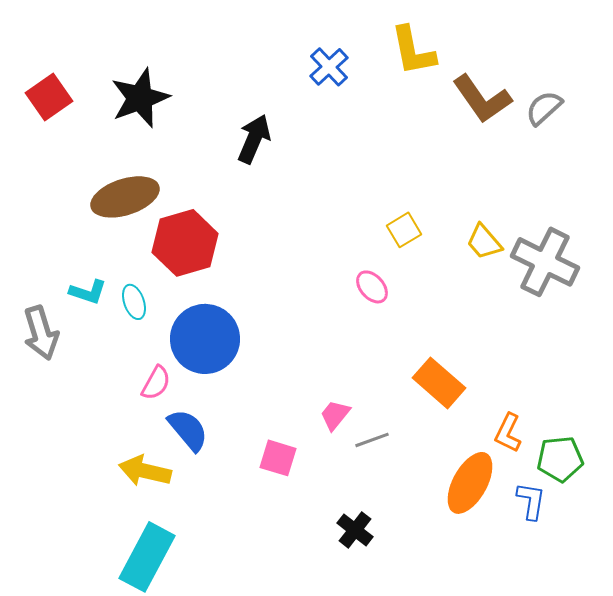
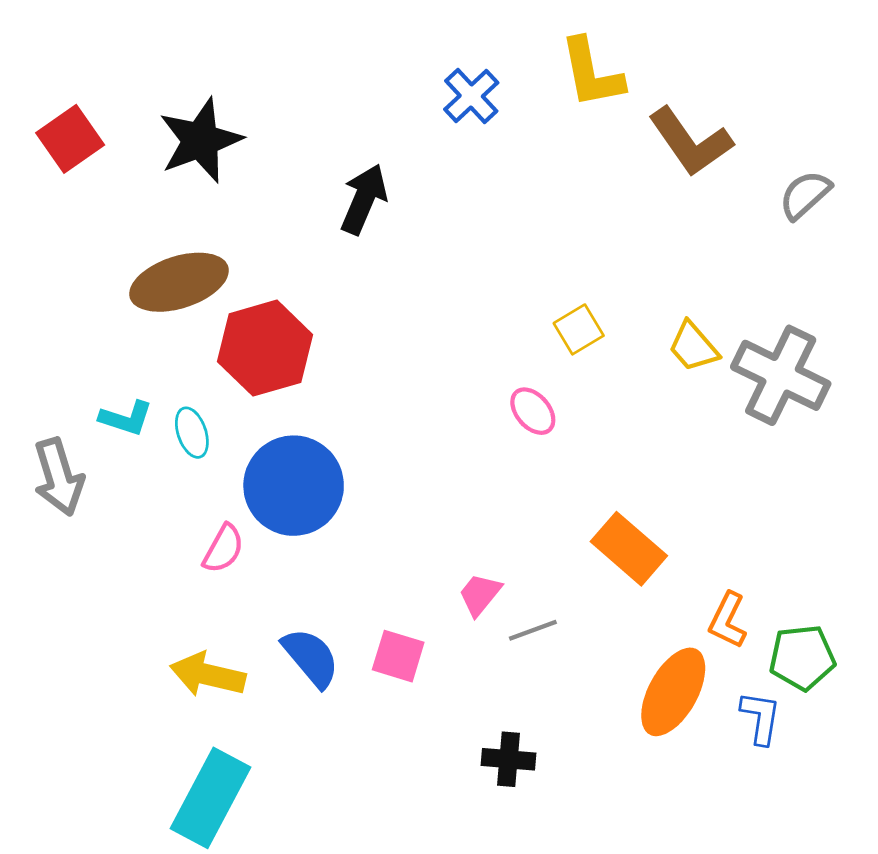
gray semicircle: (544, 108) -> (805, 195), moved
blue semicircle: (188, 430) -> (311, 658), moved
black cross: (355, 530) -> (508, 759), turned -33

